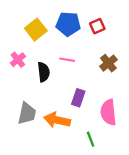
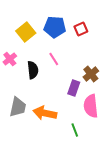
pink line: (67, 60) -> (54, 59), turned 48
brown cross: (108, 63) -> (91, 74), moved
purple rectangle: (78, 98) -> (74, 88), moved

